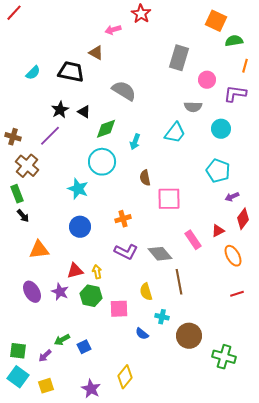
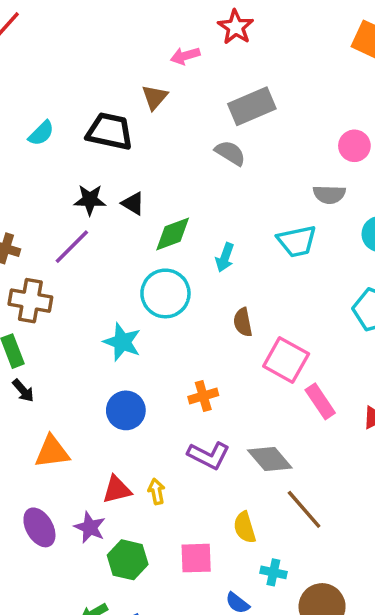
brown triangle: (96, 53) -> (155, 97), turned 42
gray rectangle: (179, 58) -> (252, 106), moved, turned 50
gray semicircle: (124, 91) -> (230, 153), moved, size x0.7
black star: (60, 110) -> (90, 200), turned 30
cyan trapezoid: (175, 133) -> (297, 241), turned 40
brown cross: (27, 166) -> (30, 301), turned -30
pink square: (169, 199) -> (286, 360), turned 30
pink rectangle: (193, 240) -> (320, 401), moved
brown line: (179, 282) -> (304, 509), turned -30
green hexagon: (91, 296) -> (128, 560), moved

